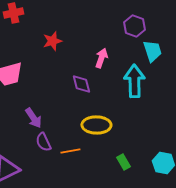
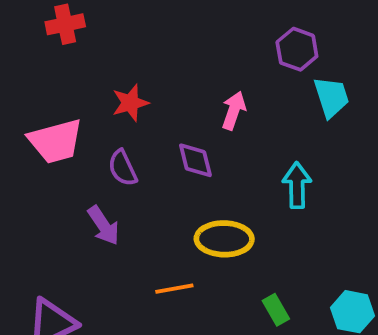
red star: (52, 41) -> (130, 103), moved
cyan arrow: (134, 81) -> (297, 185), moved, size x0.7
purple semicircle: (43, 142) -> (123, 168), moved

